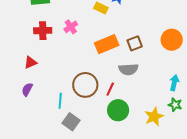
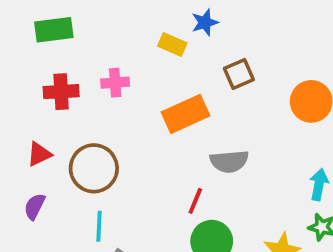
pink cross: (71, 27) -> (115, 83), turned 32
brown square: (135, 43) -> (239, 74), moved
brown circle: (85, 85) -> (94, 168), moved

